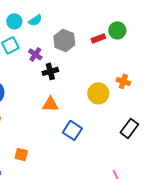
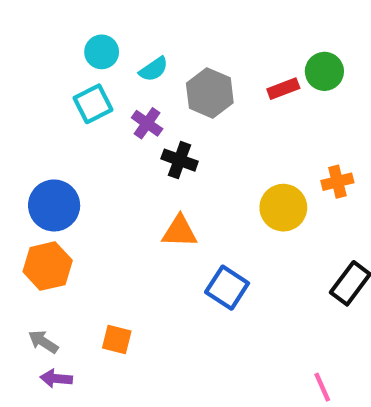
cyan semicircle: (35, 20) -> (154, 69), moved
black cross: (50, 71) -> (180, 160), turned 35
orange cross: (123, 81) -> (337, 182), turned -32

